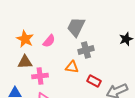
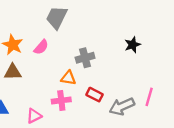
gray trapezoid: (76, 27) -> (57, 17), moved
pink cross: (40, 76) -> (61, 100), moved

